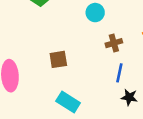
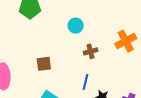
blue line: (119, 73) -> (85, 82), moved

